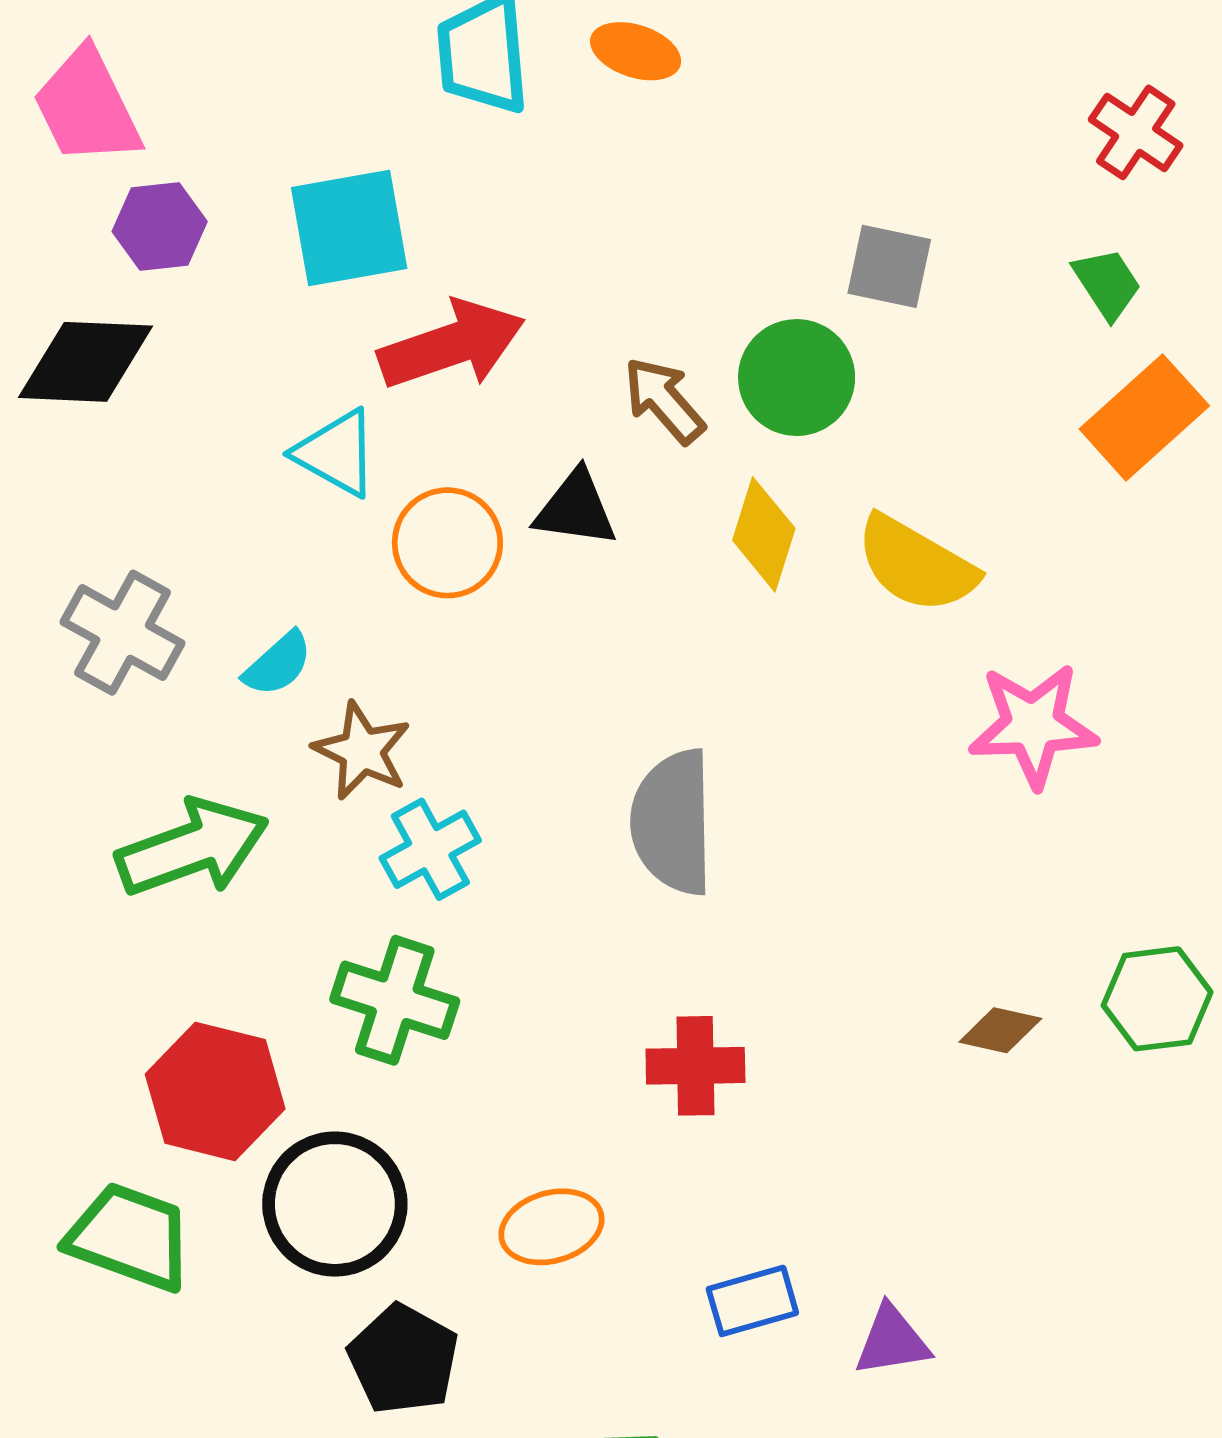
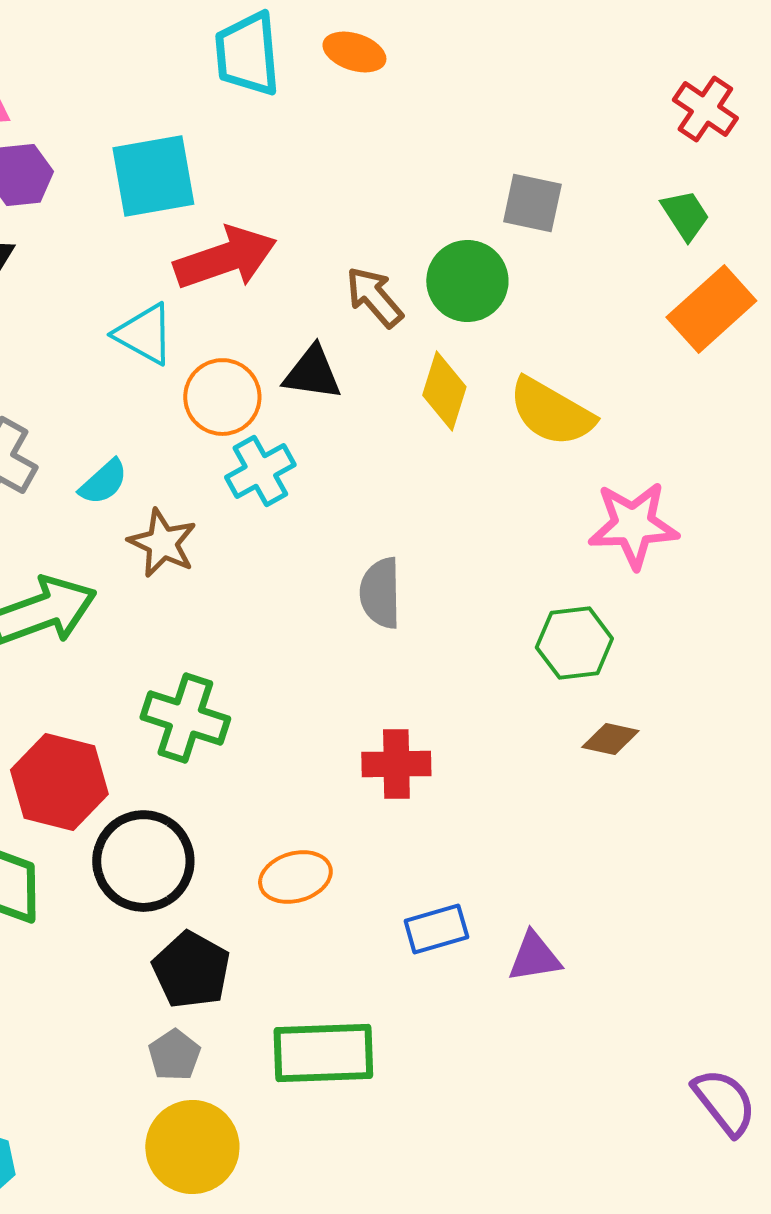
gray semicircle: (673, 822) -> (380, 593), size x0.7
cyan cross: (430, 849) -> (260, 471), moved
green hexagon: (1157, 999) -> (574, 643), moved

